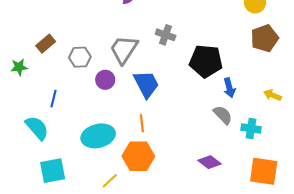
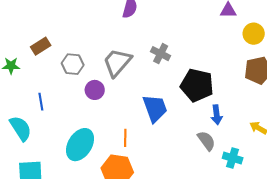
blue trapezoid: (146, 84) -> (155, 108), moved
blue line: (54, 99) -> (41, 102), turned -30
cyan ellipse: (98, 136) -> (80, 145), turned -52

